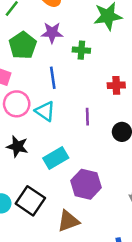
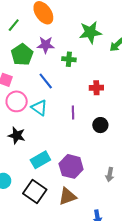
blue line: (53, 78) -> (46, 81), turned -30
cyan rectangle: (56, 158) -> (40, 160), moved
black square: (30, 201) -> (35, 192), moved
brown triangle: (68, 221) -> (67, 196), moved

